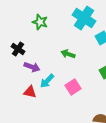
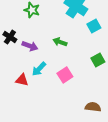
purple arrow: (32, 67) -> (30, 46), moved

